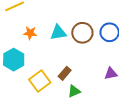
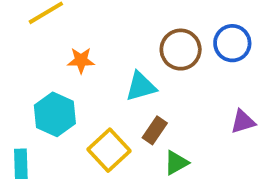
cyan triangle: (58, 33) -> (141, 86), moved

